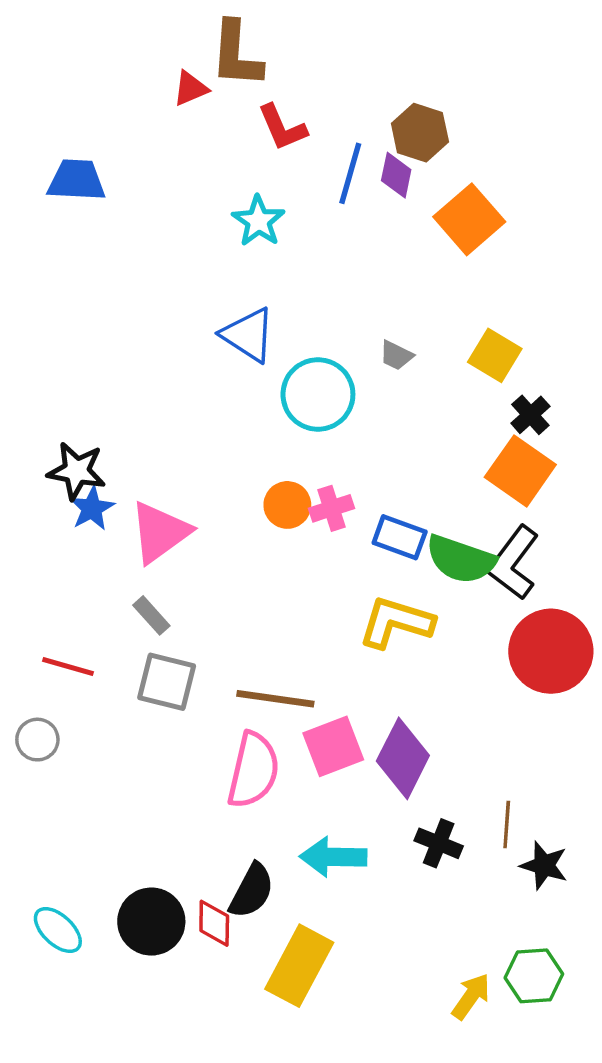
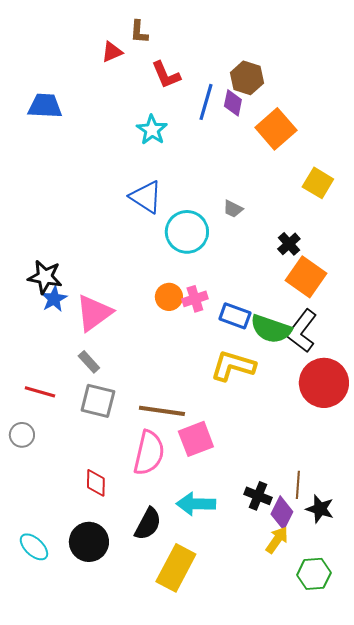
brown L-shape: (236, 54) -> (139, 32), size x0.6
yellow square: (495, 355) -> (318, 183), moved
black cross: (530, 415) -> (289, 244), moved
purple diamond: (403, 758) -> (282, 513), moved, size x0.7
red diamond: (214, 923) -> (96, 483), moved
yellow arrow: (471, 996) -> (277, 540), moved

